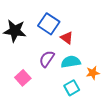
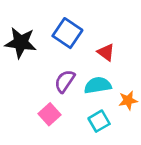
red triangle: (67, 38) -> (106, 52), moved
pink square: (23, 78) -> (50, 114), moved

